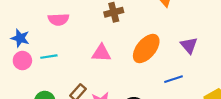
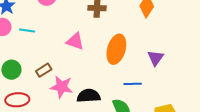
orange ellipse: (146, 49) -> (116, 49), turned -40

